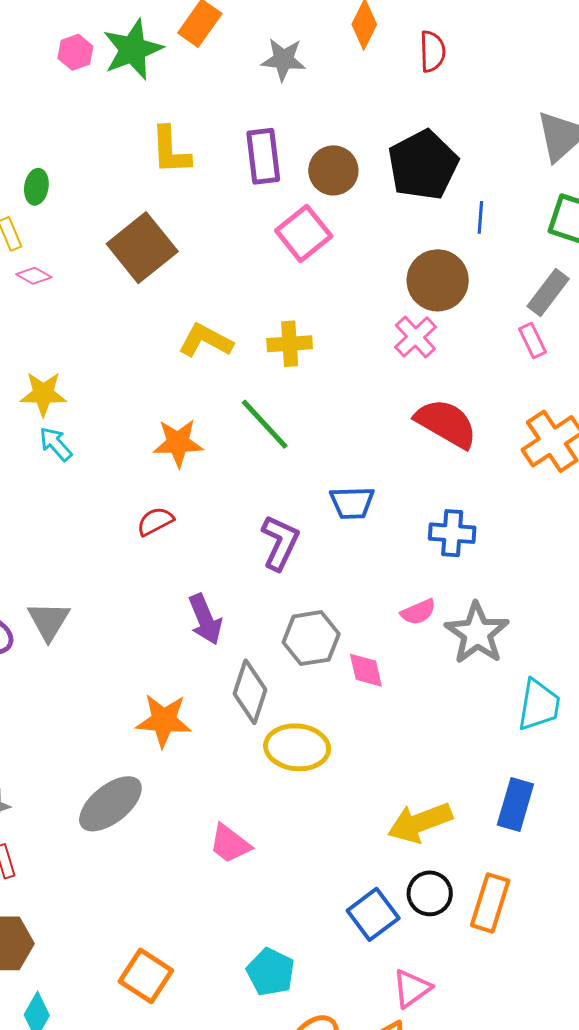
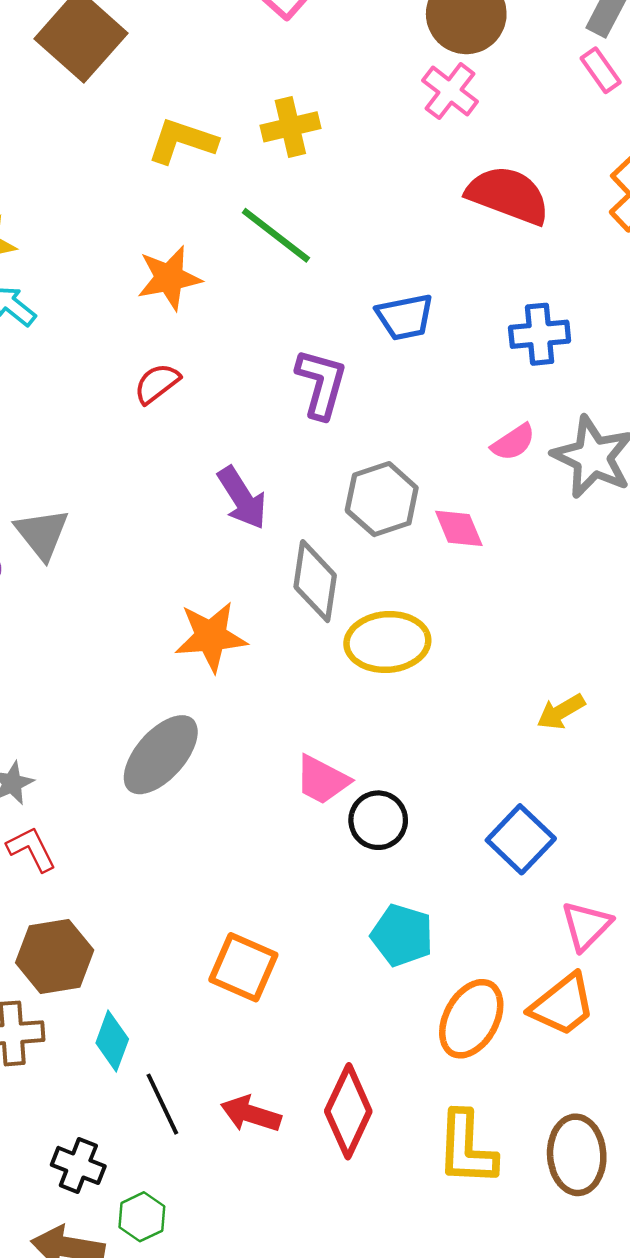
yellow arrow: (420, 823) -> (561, 712), size x0.6
black circle: (430, 893) -> (378, 820), moved

